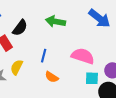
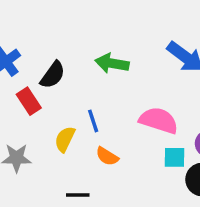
blue line: (44, 56) -> (93, 121), turned -32
yellow semicircle: (17, 67) -> (65, 139), moved

